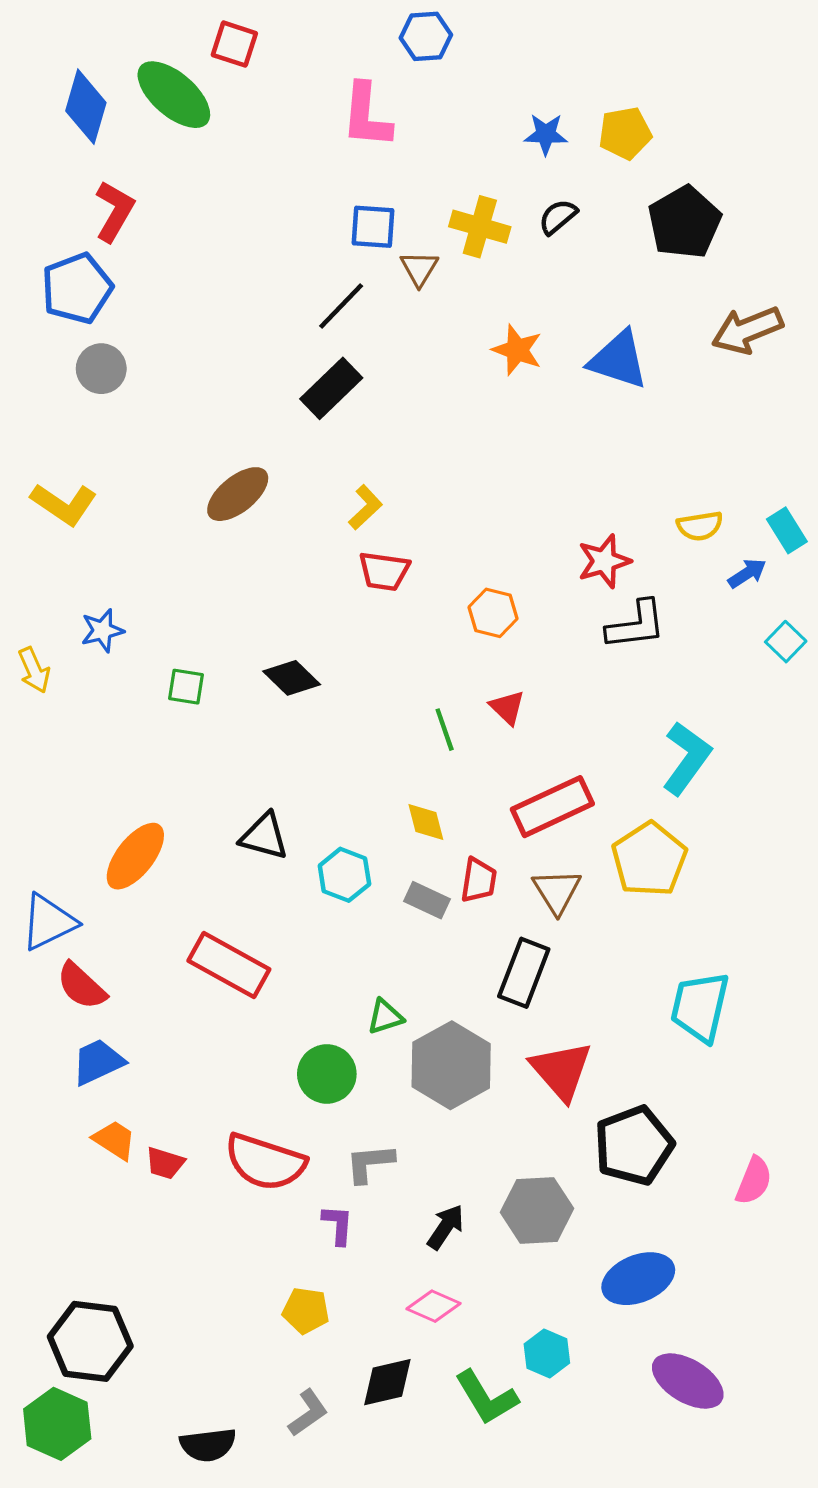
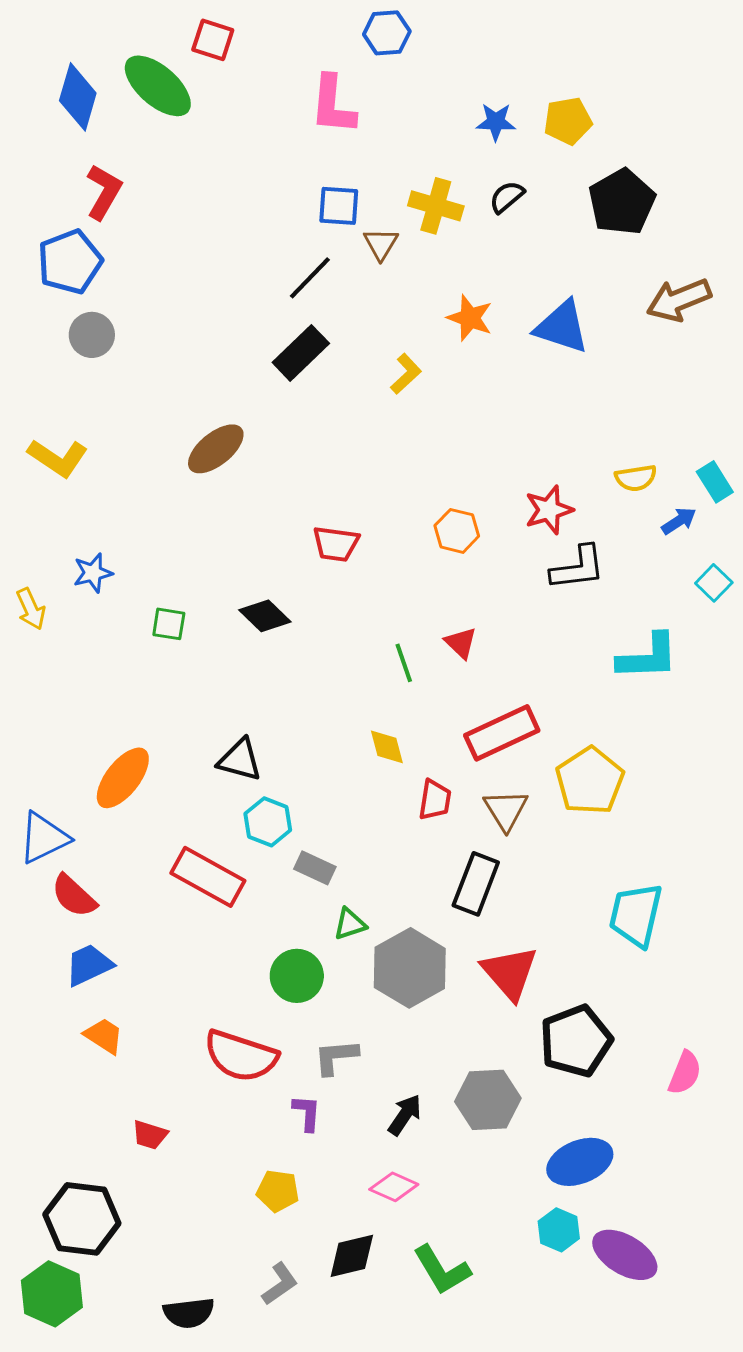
yellow L-shape: (365, 507) -> (406, 374), moved
red trapezoid: (384, 571) -> (336, 544), moved
orange hexagon: (493, 613) -> (457, 531), moved
cyan L-shape: (687, 758) -> (648, 657), moved, turned 52
cyan hexagon: (344, 875) -> (268, 822), moved
gray rectangle: (427, 900) -> (315, 868), moved
red trapezoid: (165, 1163) -> (150, 1135), moved
cyan hexagon: (547, 1353) -> (559, 1230), moved

